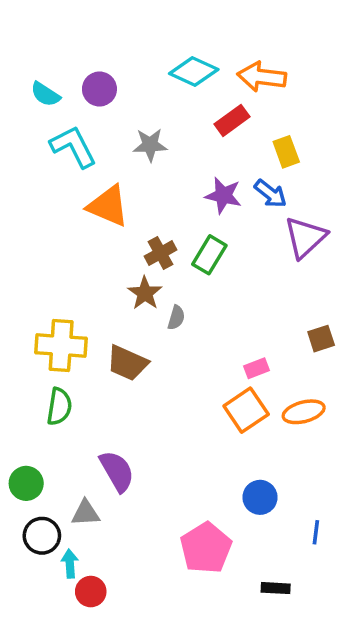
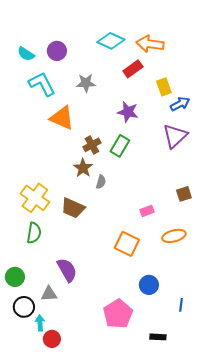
blue arrow: (270, 194) -> (180, 104), moved, turned -66
yellow cross: (61, 346) -> (35, 198), turned 32
orange square: (246, 410) -> (127, 244), moved, turned -30

